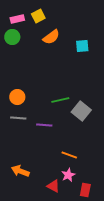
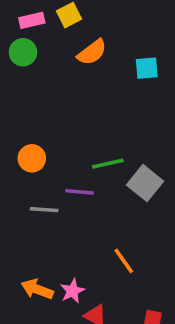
gray line: (18, 118) -> (44, 210), moved
purple line: (44, 125) -> (80, 192), moved
orange line: (69, 155) -> (124, 261), turned 35
pink star: (68, 175) -> (72, 291), moved

